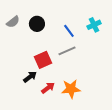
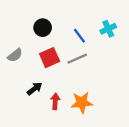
gray semicircle: (13, 22) -> (15, 55), moved
red square: (43, 60) -> (50, 58), moved
red arrow: (48, 88) -> (55, 101), turned -48

